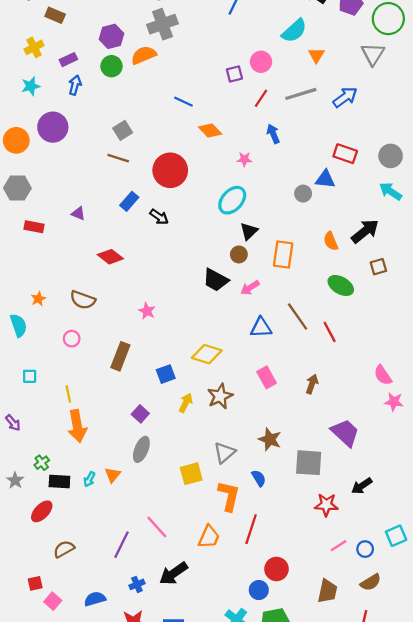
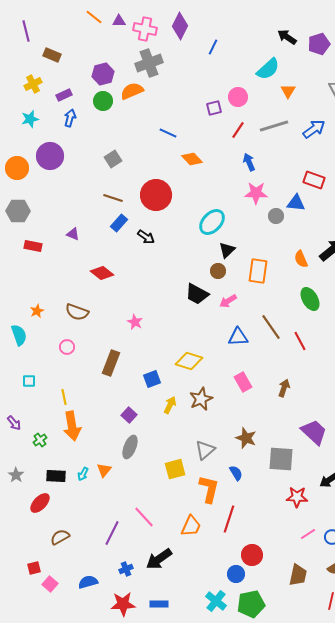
brown line: (118, 158) -> (113, 198), moved
pink star: (244, 159) -> (256, 193), moved, size x1.6
green ellipse: (341, 285) -> (310, 299), turned 30
green cross: (42, 463) -> (40, 440), moved

